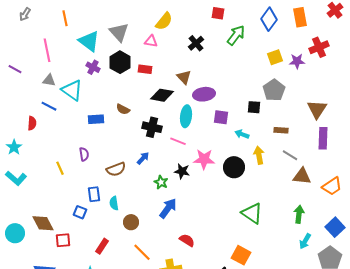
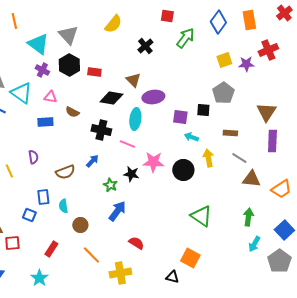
pink triangle: (151, 41) -> (50, 97), moved
purple square: (221, 117) -> (180, 117), moved

